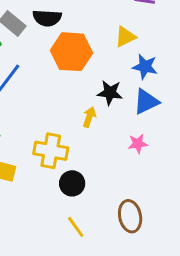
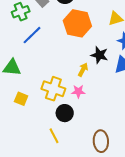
pink star: (138, 144) -> (78, 91), moved
yellow line: (76, 227) -> (54, 136), moved

